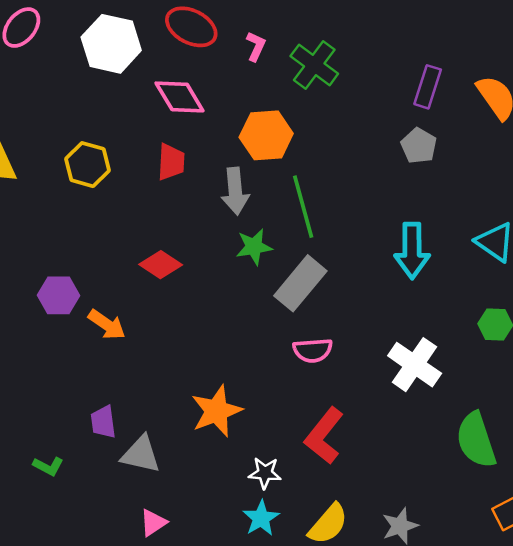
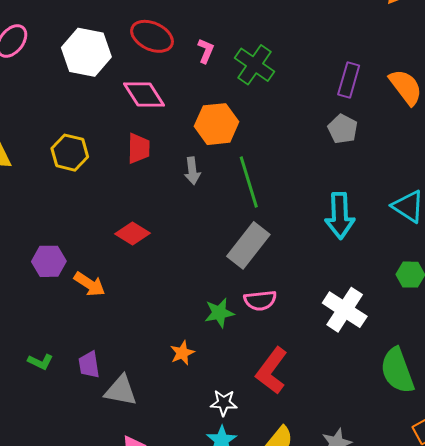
gray arrow: (235, 191) -> (192, 171), size x0.7
green star: (254, 247) -> (219, 313), moved
orange star: (217, 411) -> (182, 353), size x0.6
green L-shape: (48, 466) -> (40, 362), moved

